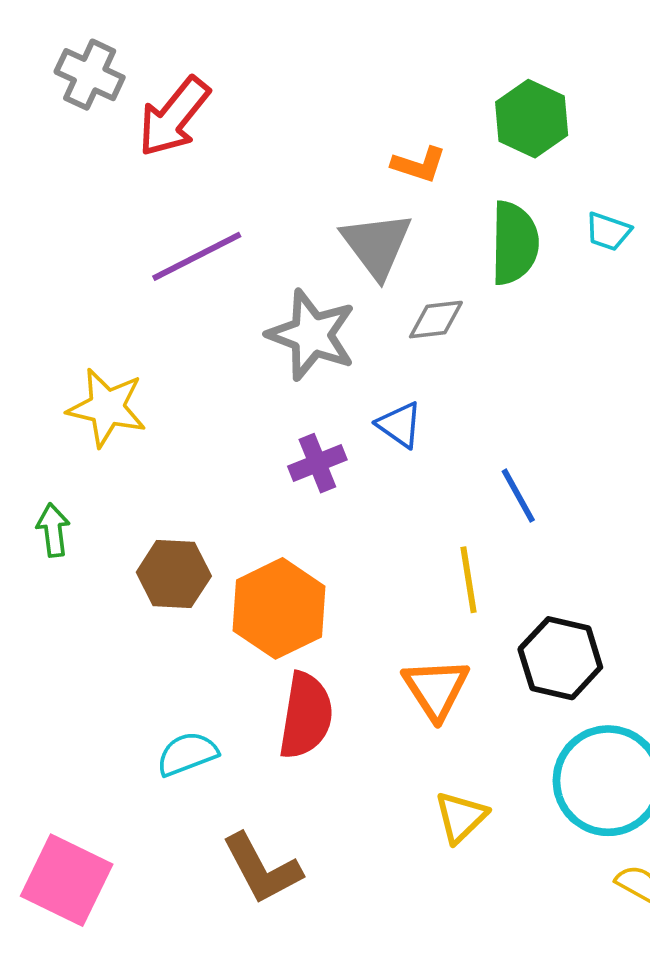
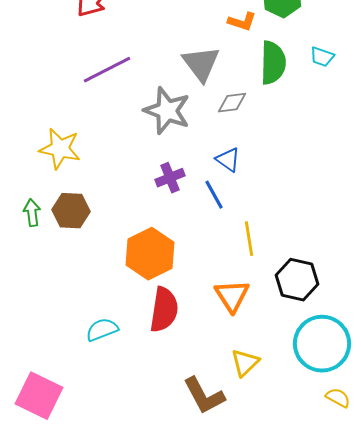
orange L-shape: (419, 165) -> (242, 22), moved
blue triangle: (400, 425) -> (228, 160), moved
blue line: (518, 496) -> (214, 195), moved
brown hexagon: (174, 574) -> (71, 211), moved
brown L-shape: (262, 869) -> (204, 396), moved

